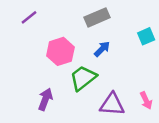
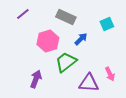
gray rectangle: (97, 17) -> (66, 17), moved, turned 48
cyan square: (146, 36) -> (107, 24), moved
pink arrow: (146, 101) -> (110, 74), moved

